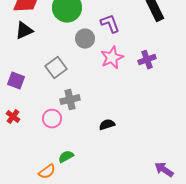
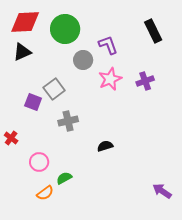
purple square: (16, 81) -> (33, 102), moved
pink circle: (52, 119) -> (39, 162), moved

